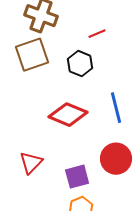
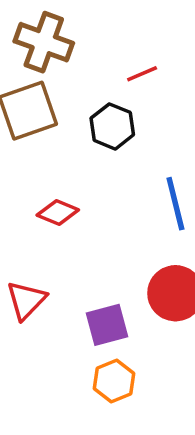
red diamond: (68, 115) -> (58, 212), moved, size x0.6

